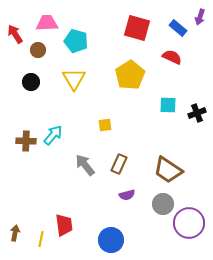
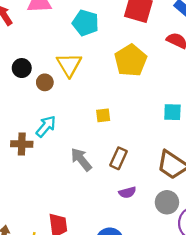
cyan pentagon: (76, 41) -> (86, 23), moved
brown circle: (38, 50) -> (45, 82), moved
cyan square: (168, 105) -> (172, 112), moved
brown cross: (26, 141) -> (22, 144), moved

